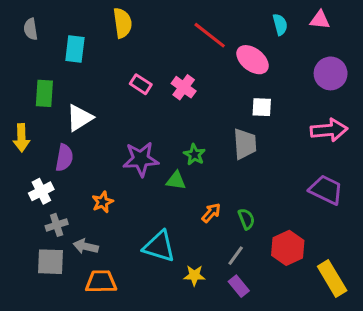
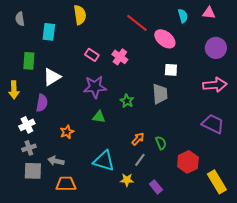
purple star: (141, 159) -> (95, 87), moved
green triangle: (176, 181) -> (99, 117), moved
gray cross: (57, 225) -> (29, 148), moved
gray line: (236, 256) -> (140, 160), moved

